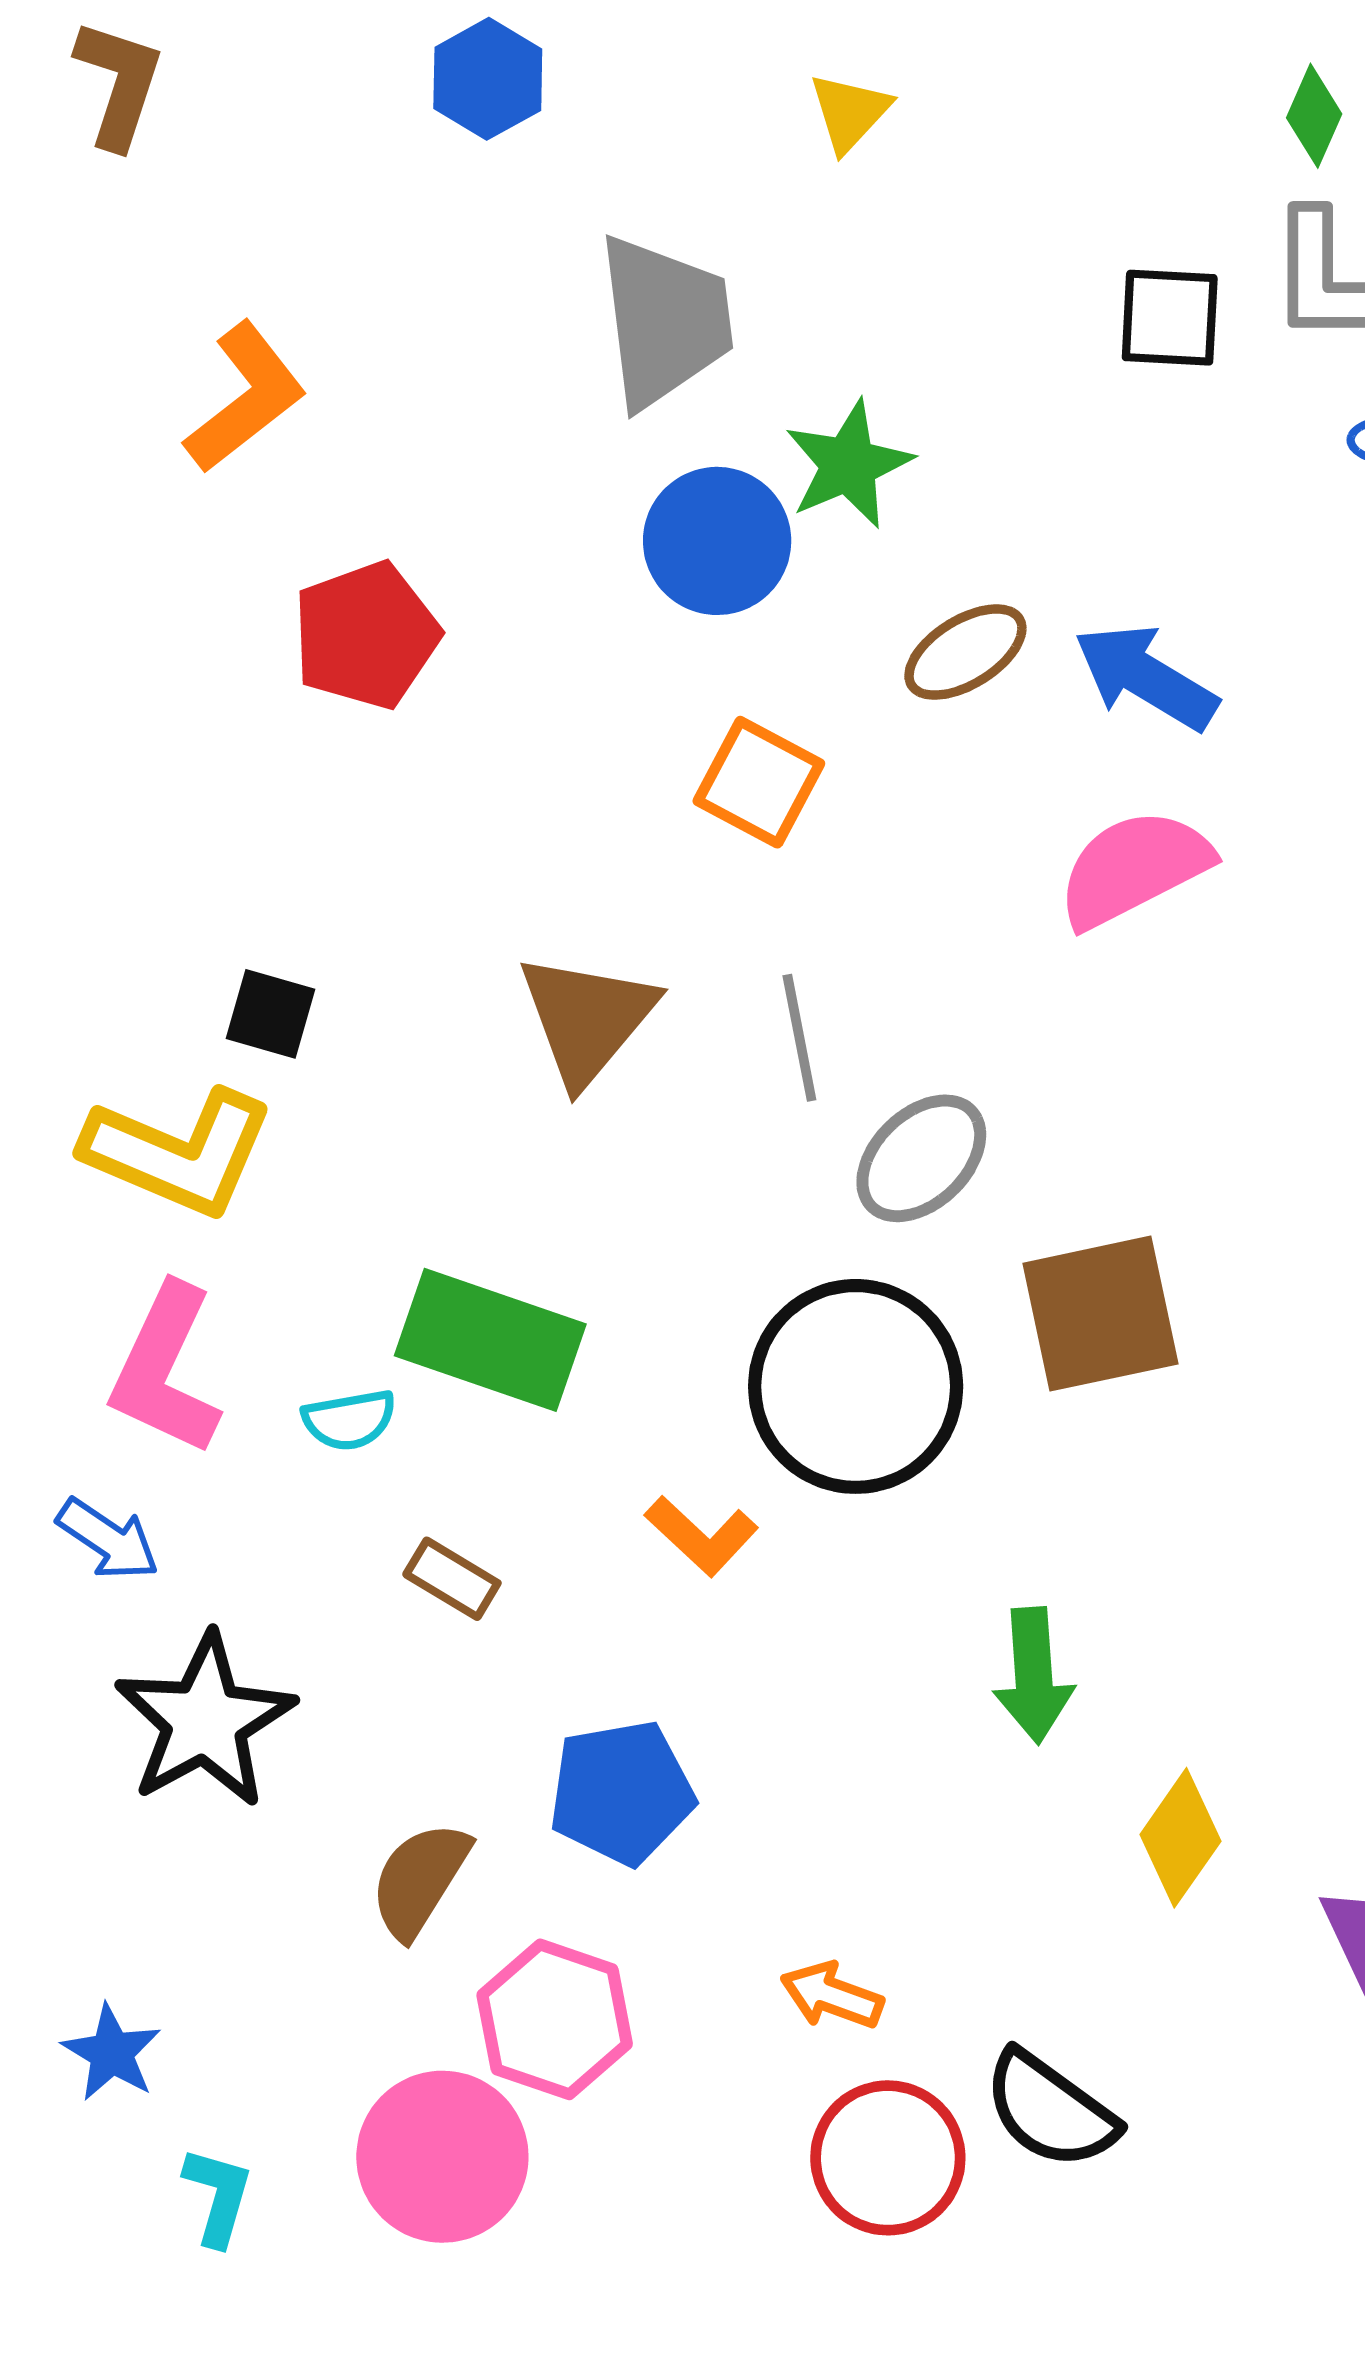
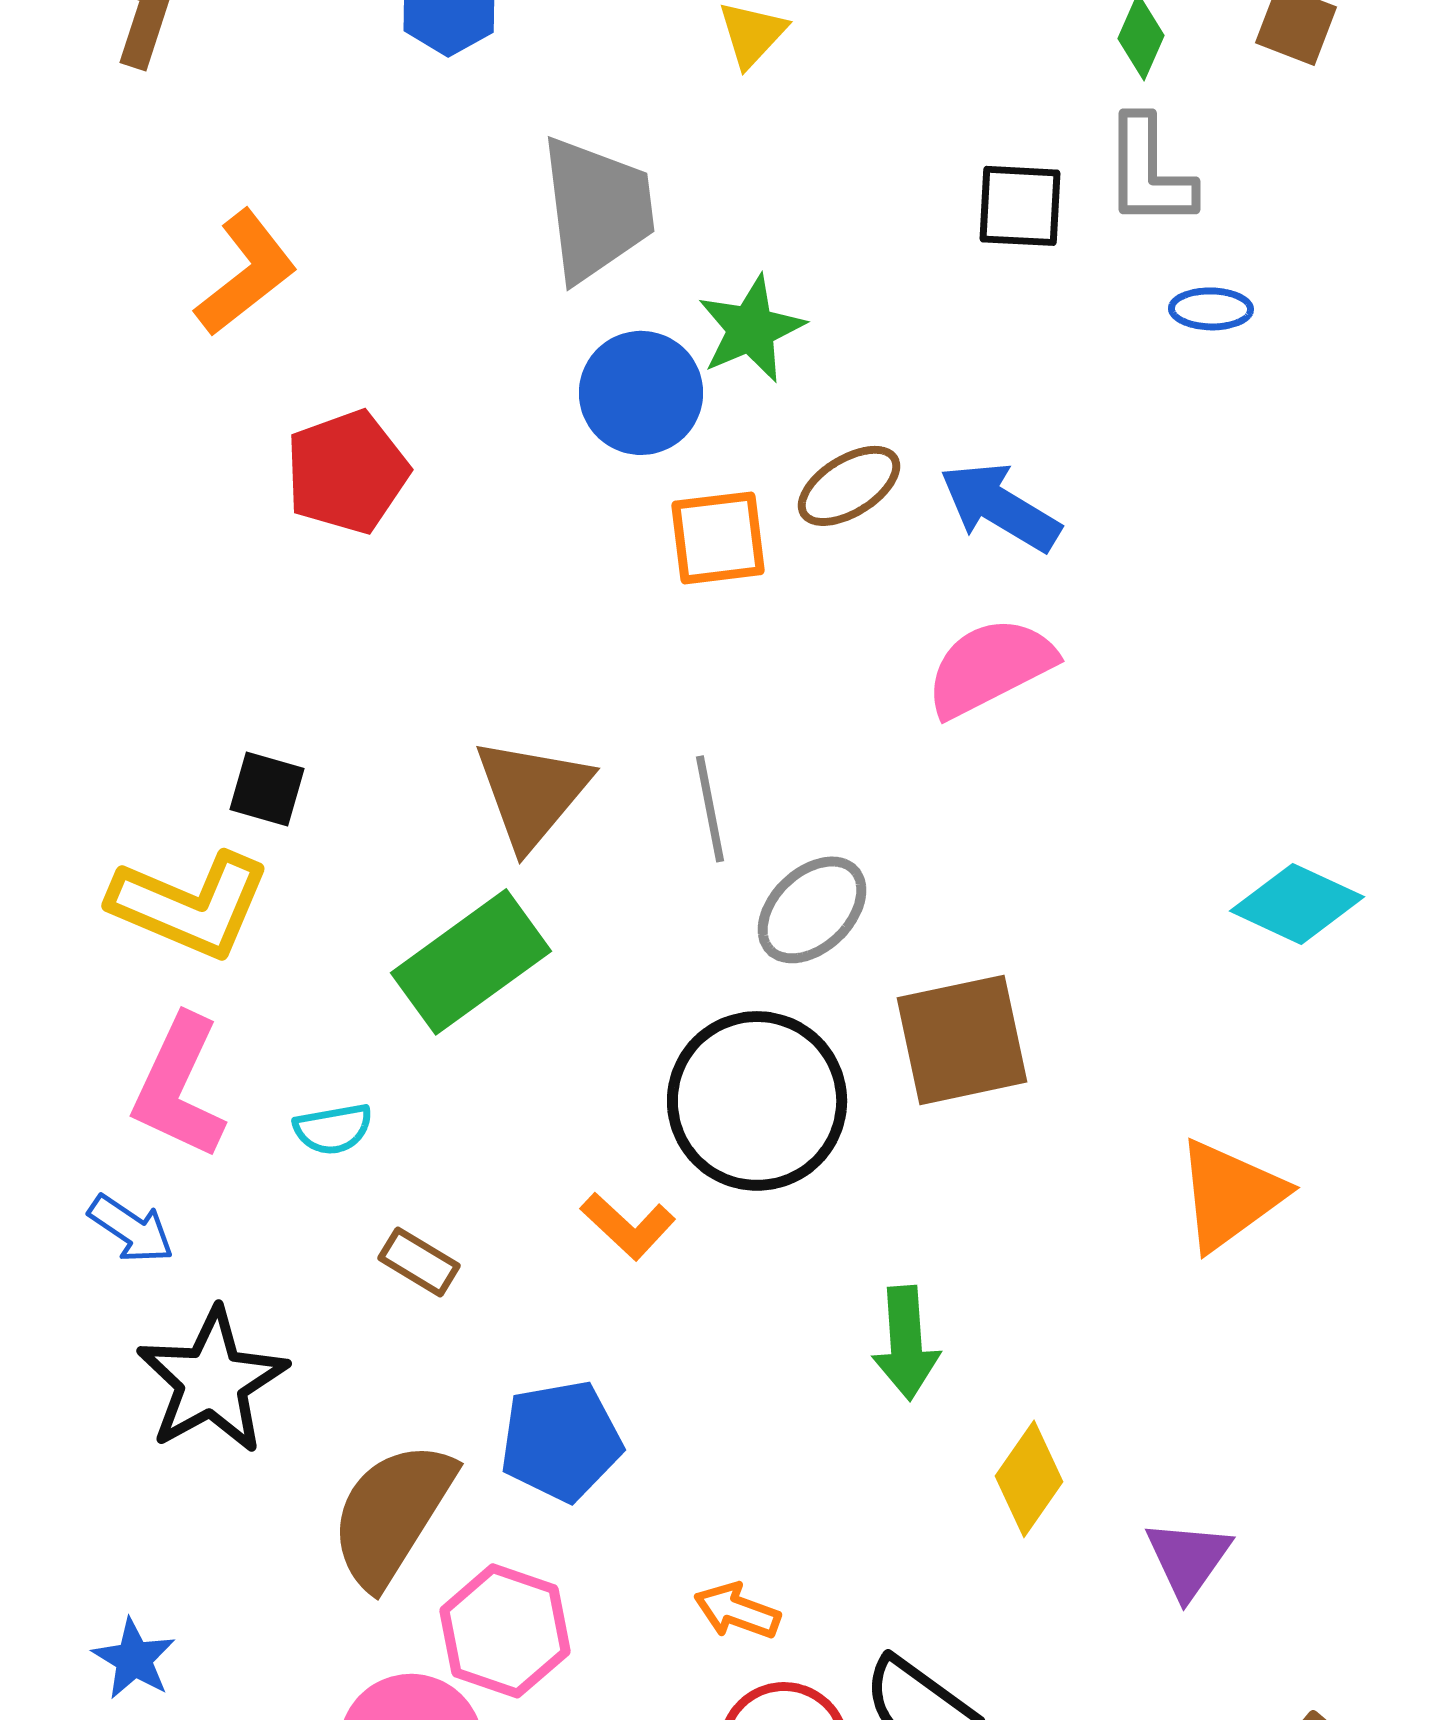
orange square: (759, 782) -> (718, 538), moved, turned -35
green rectangle: (490, 1340) -> (471, 962), moved, turned -55
brown semicircle: (420, 1880) -> (392, 1514), size x1.5

